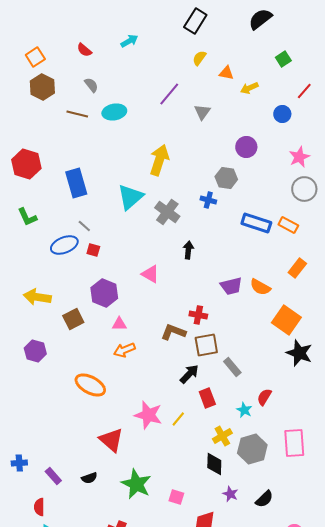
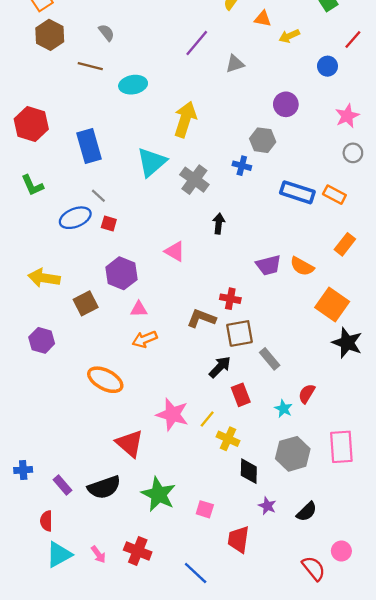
cyan ellipse: (114, 112) -> (133, 85), moved
gray triangle: (202, 112) -> (235, 64), turned 36
gray circle: (304, 189) -> (353, 153), size x0.7
yellow cross: (222, 436) -> (228, 439), moved, turned -36
black semicircle: (89, 478) -> (104, 487), size x1.8

